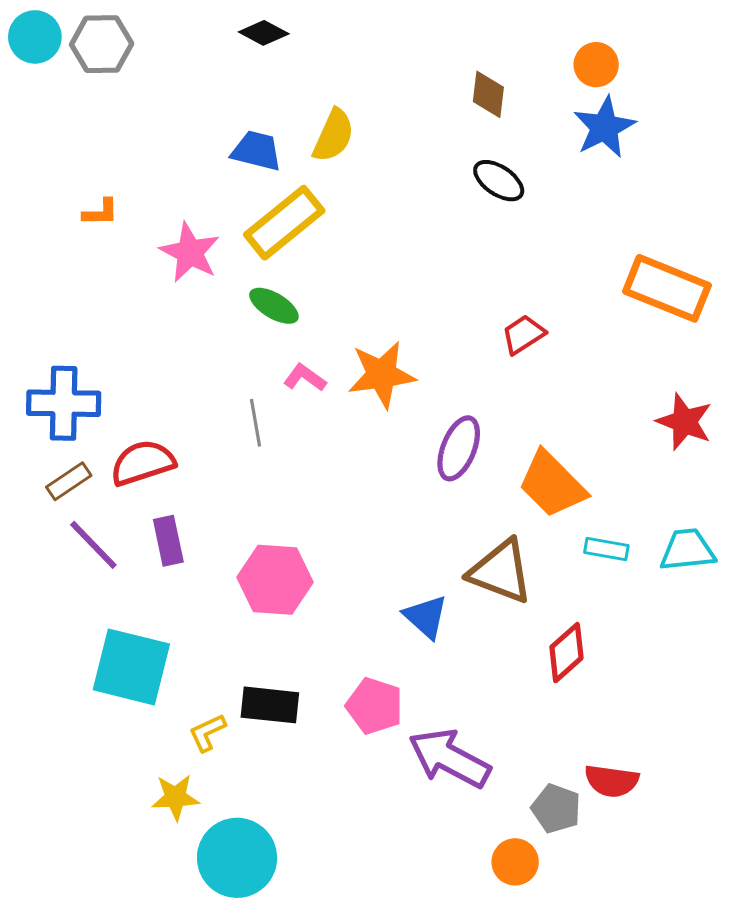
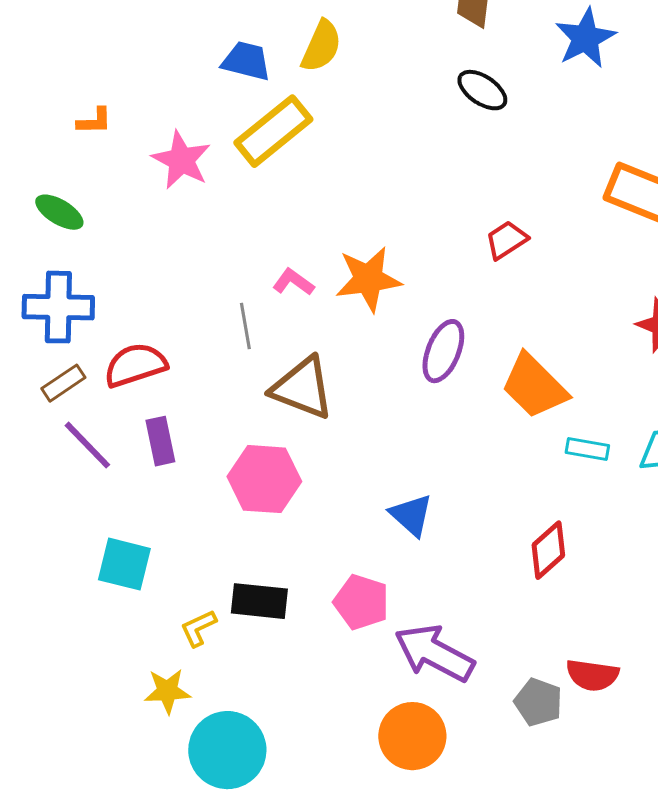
green ellipse: (274, 306) -> (59, 212), moved
brown triangle: (501, 572) -> (302, 388), moved
cyan square: (131, 667) -> (124, 564), size x0.7
orange circle: (515, 862) -> (412, 736), moved, size x1.5

